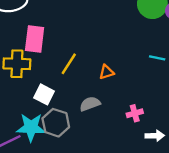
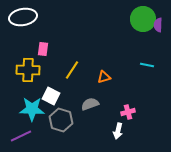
pink rectangle: (35, 39) -> (43, 49), size x0.6
cyan star: (31, 127) -> (32, 109), moved
white arrow: (155, 136) -> (118, 131), moved, turned 105

